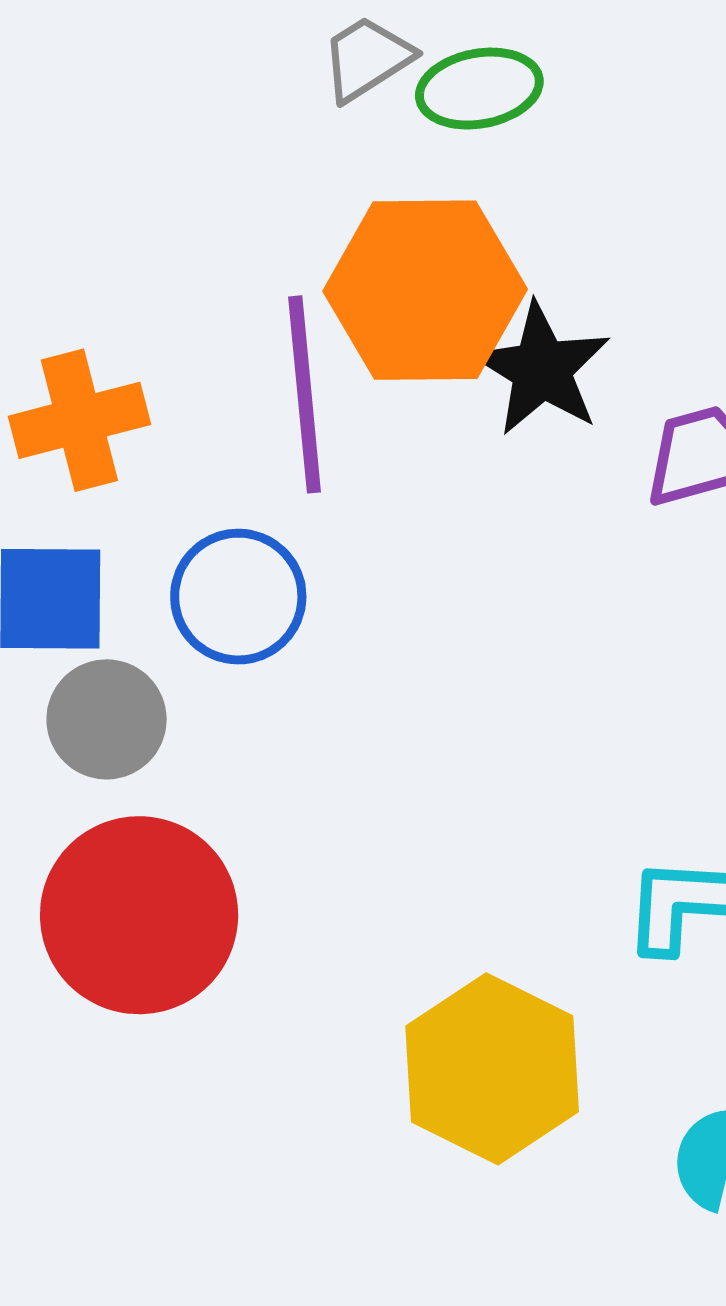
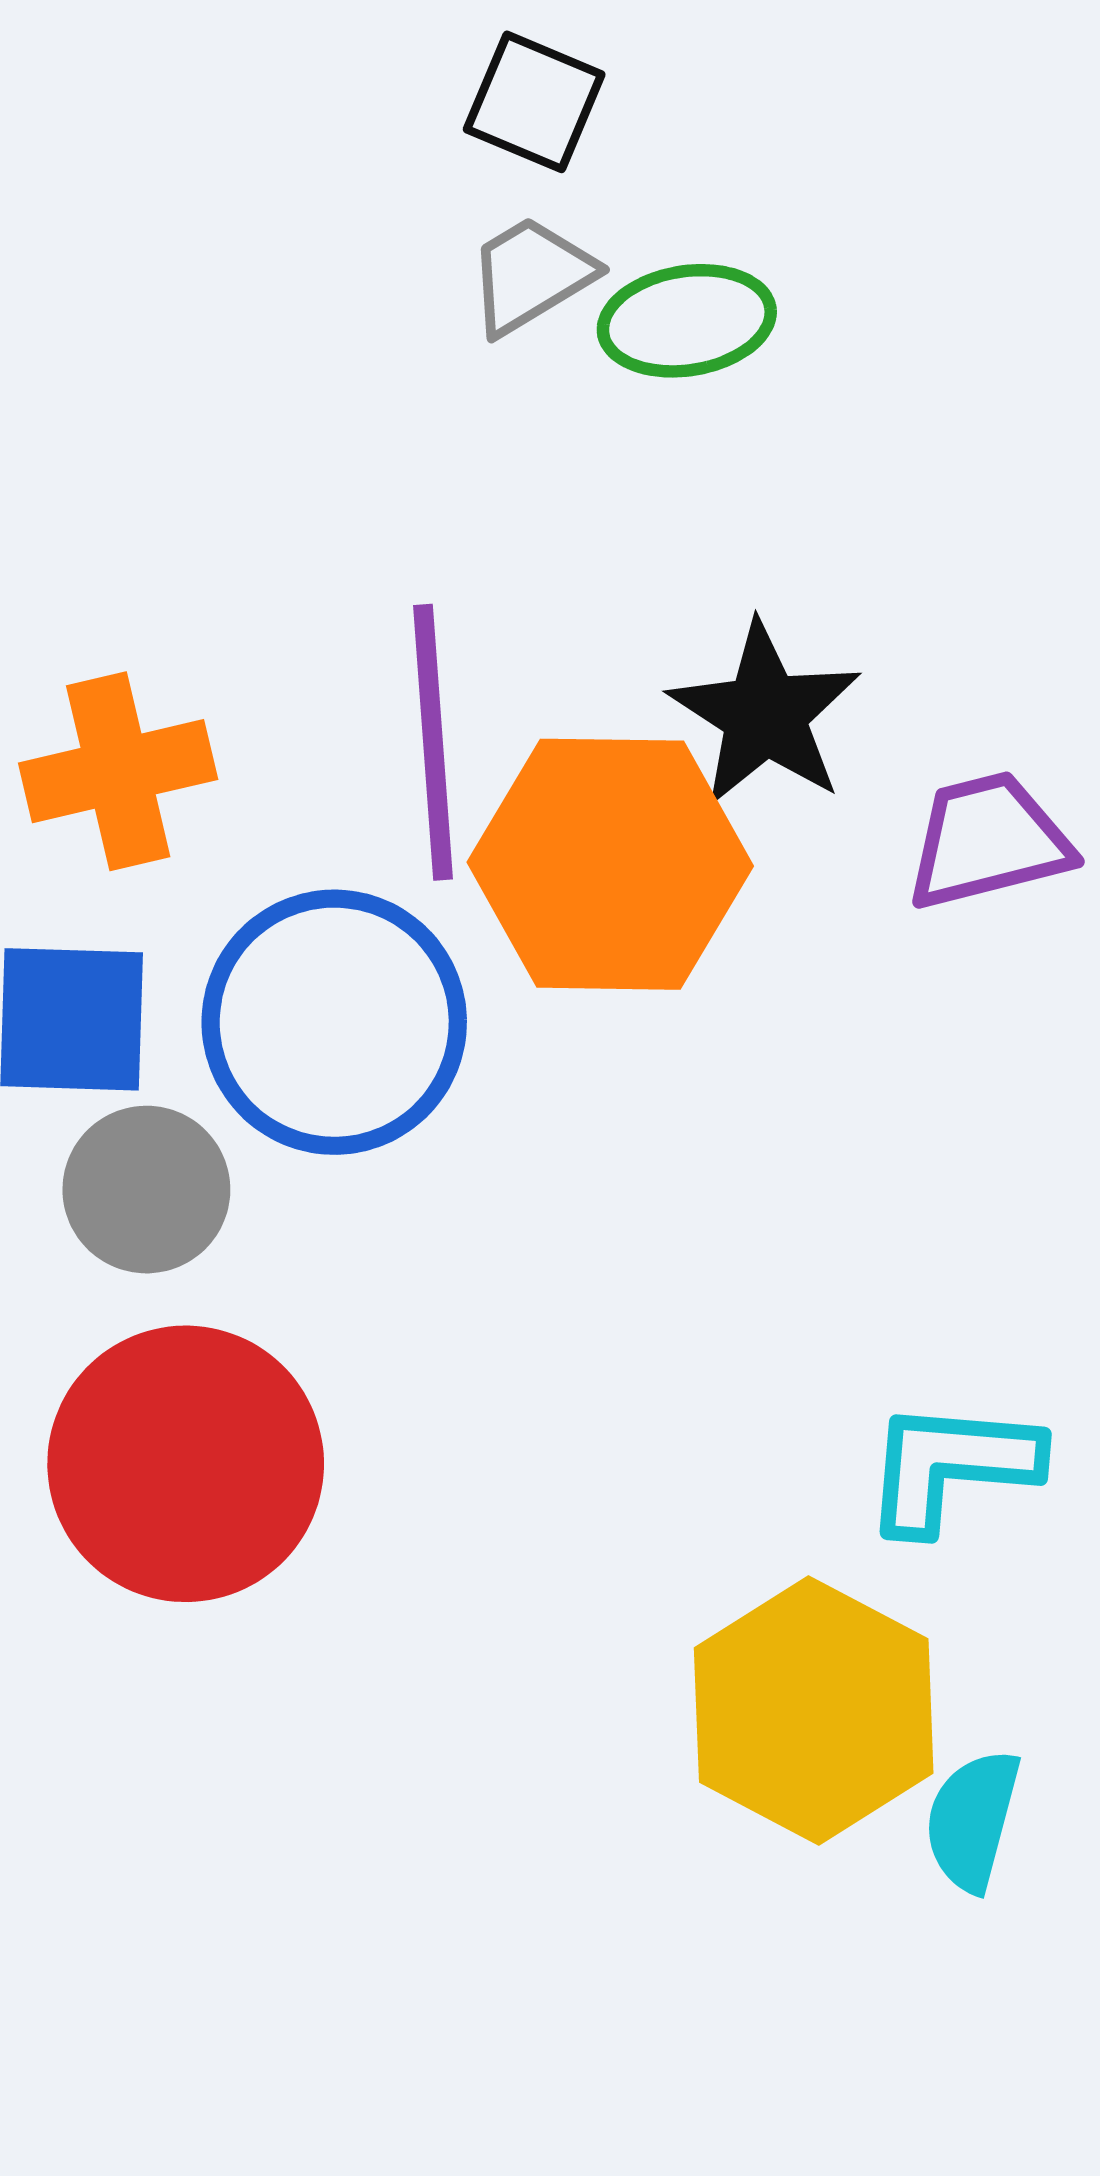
orange hexagon: (425, 290) -> (610, 864), moved
blue circle: (238, 597) -> (334, 1022), size x1.4
yellow hexagon: (492, 1069) -> (814, 1710), moved

